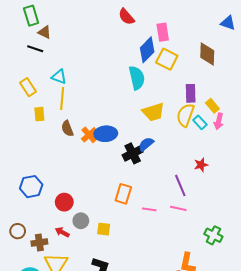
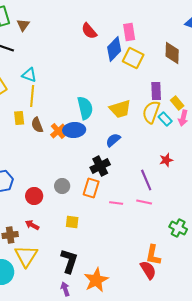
red semicircle: (126, 17) -> (89, 31), moved
brown triangle: (45, 32) -> (23, 25), moved, turned 40
cyan semicircle: (137, 78) -> (85, 108), moved
yellow rectangle: (39, 114) -> (19, 118), moved
black cross: (133, 153) -> (100, 166), moved
gray circle: (81, 221) -> (62, 186), moved

